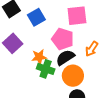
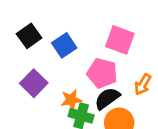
pink square: (77, 16) -> (120, 40), turned 30

